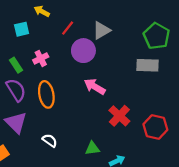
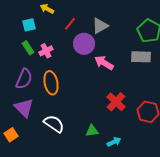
green rectangle: (16, 65) -> (28, 48), moved
pink arrow: (95, 87) -> (104, 63), moved
purple semicircle: (16, 90) -> (24, 79), turned 55
white semicircle: (50, 140) -> (54, 124), size x1.5

